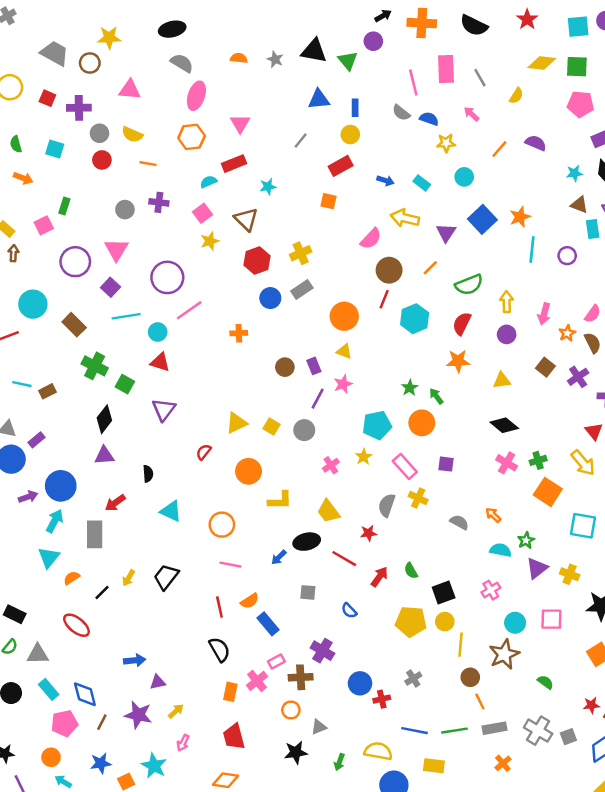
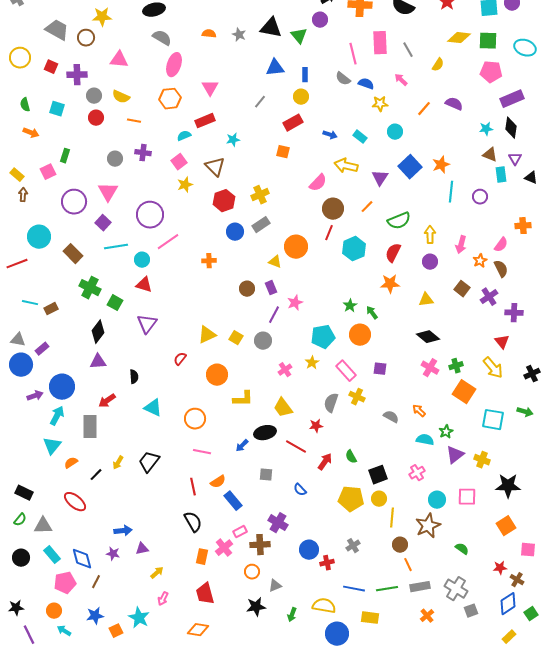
yellow triangle: (344, 351) -> (275, 262), moved
purple star: (138, 715) -> (113, 554), moved, size x0.6
gray square: (568, 737) -> (471, 611), moved

